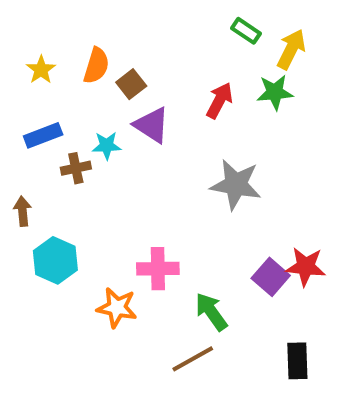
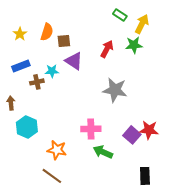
brown square: (131, 84) -> (64, 41), turned 32
pink cross: (158, 269) -> (91, 129), moved
green arrow: (211, 312) -> (103, 152), turned -30
brown line: (193, 359) -> (52, 176), moved, turned 65

